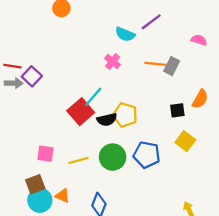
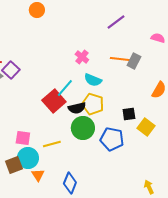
cyan semicircle: (125, 34) -> (93, 80), moved
black square: (177, 110) -> (129, 114), moved
green circle: (113, 157) -> (83, 128), moved
orange triangle: (63, 196) -> (38, 175), turned 32
cyan circle: (40, 200) -> (28, 158), moved

